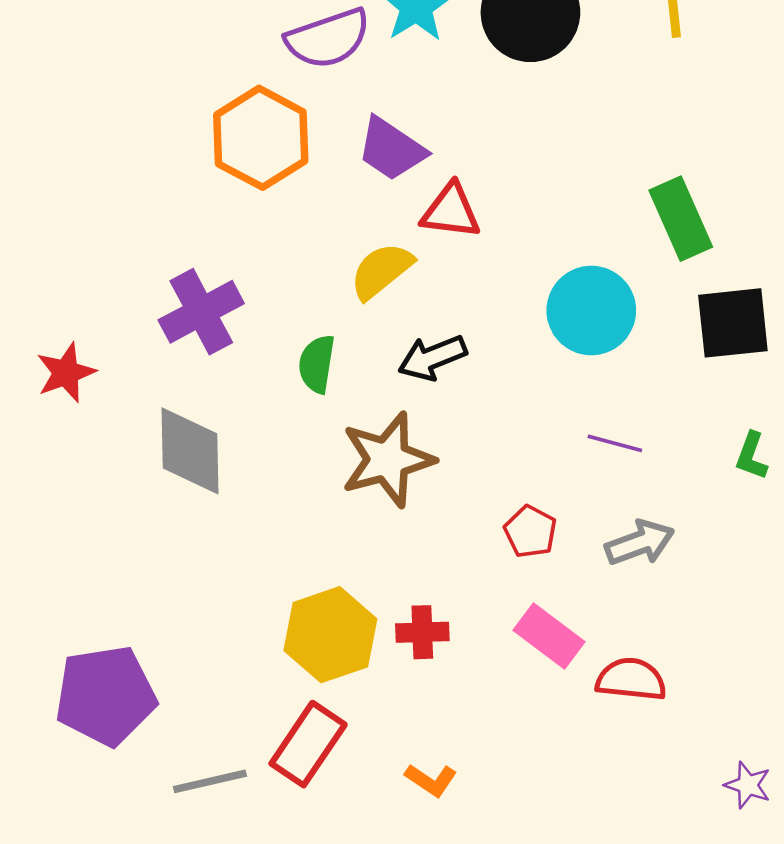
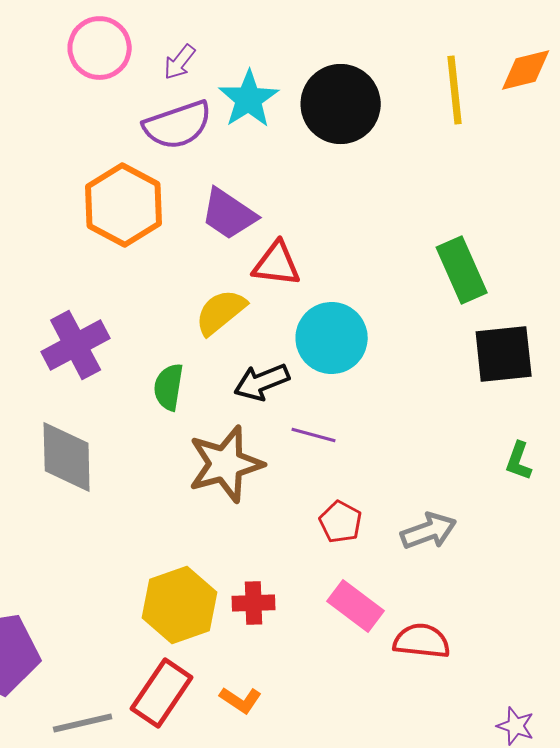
cyan circle: (591, 311) -> (332, 338), moved
purple line: (615, 443) -> (314, 435), moved
orange L-shape: (431, 780) -> (241, 700), moved

